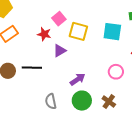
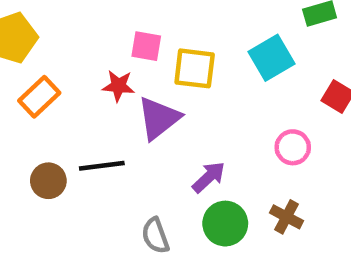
pink square: (59, 19) -> (146, 46), turned -32
cyan square: (112, 32) -> (272, 58), turned -30
purple triangle: (60, 51) -> (159, 118), size x1.5

